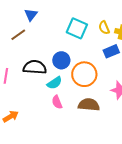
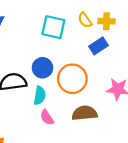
cyan semicircle: (55, 83) -> (40, 96), turned -35

